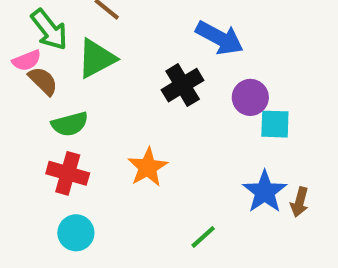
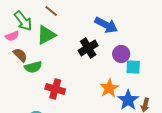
brown semicircle: (43, 81) -> (20, 55), moved
orange star: (148, 167) -> (109, 88), moved
red cross: (68, 173) -> (55, 89), moved

